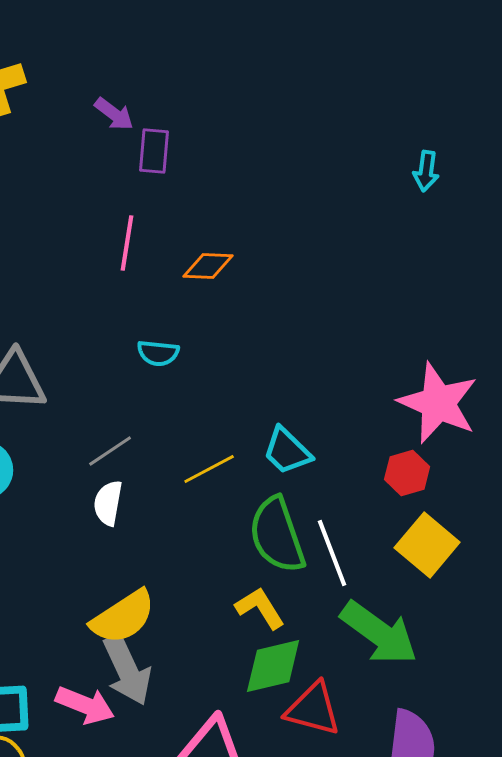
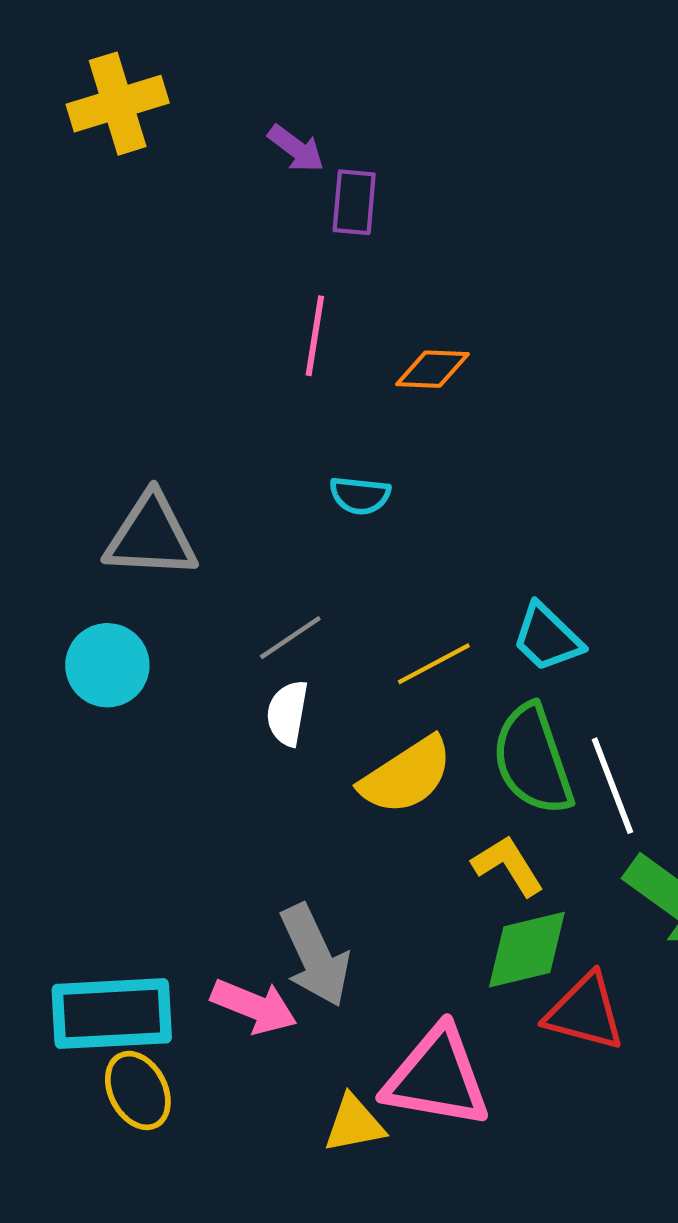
yellow semicircle: (123, 617) -> (406, 776), moved

